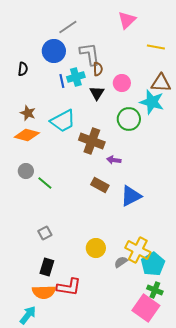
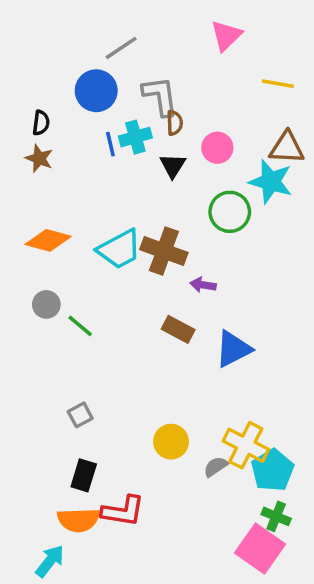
brown star: (28, 113) -> (39, 158), moved
cyan trapezoid: (63, 121) -> (119, 249), moved

